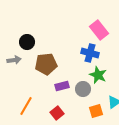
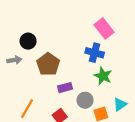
brown pentagon: (46, 64) -> (48, 64), turned -30
gray circle: (83, 89) -> (85, 100), moved

